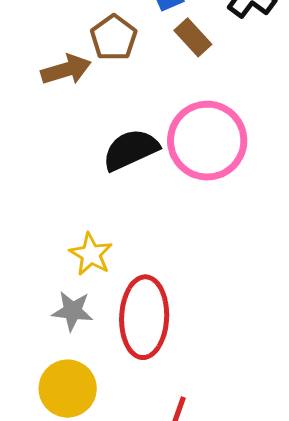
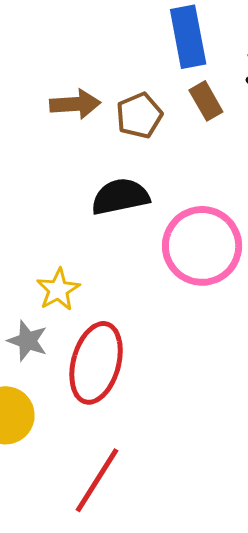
brown pentagon: (114, 38) -> (139, 116), moved
pink circle: (207, 141) -> (202, 246), moved

